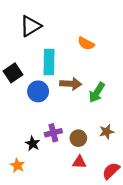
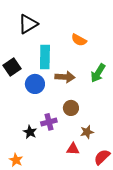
green arrow: (97, 92) -> (98, 73), moved
brown star: (107, 132) -> (87, 132), moved
brown circle: (78, 138) -> (71, 108), moved
orange star: (17, 165) -> (16, 160), moved

